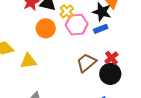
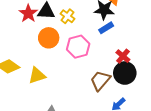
pink hexagon: (77, 25) -> (78, 47), moved
brown trapezoid: (86, 63) -> (100, 81), moved

